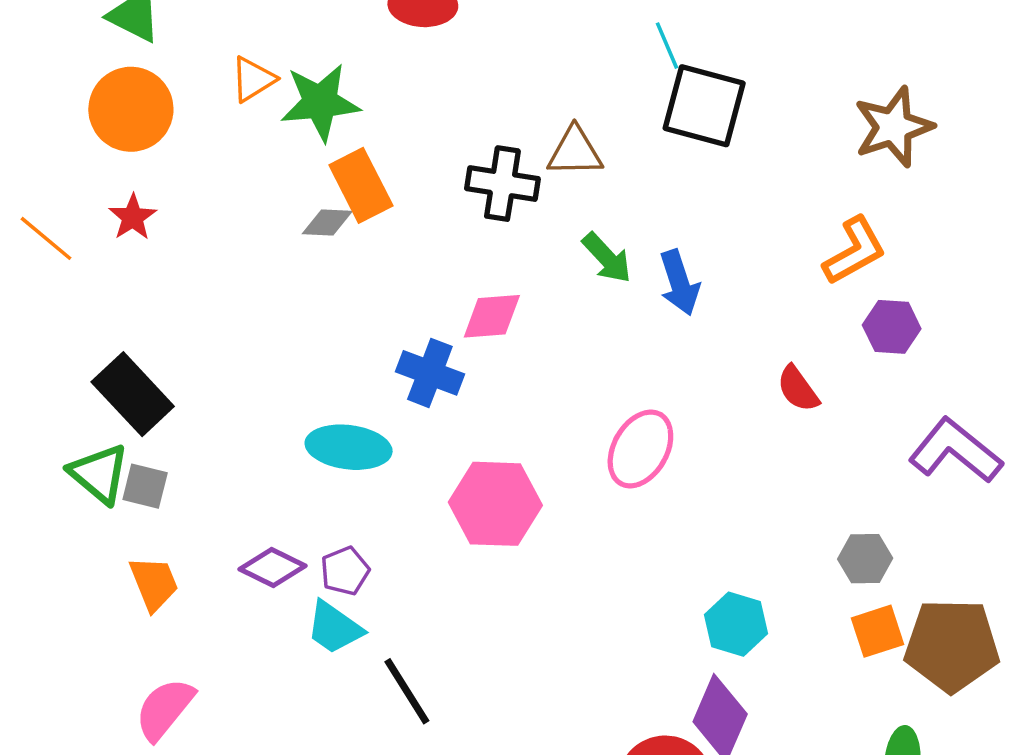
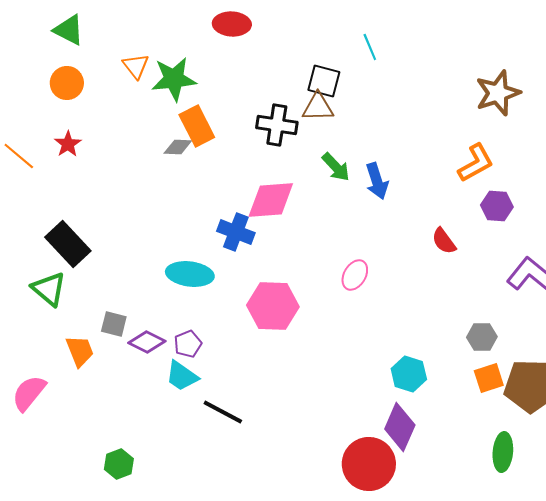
orange triangle: (253, 79) -> (136, 66), turned -36
black square: (704, 106) -> (324, 81), moved, size x0.7
orange circle: (131, 109) -> (67, 83), size x0.7
pink diamond: (492, 316) -> (271, 200), size x1.4
pink ellipse: (640, 449) -> (355, 275), size x0.7
gray square: (145, 486) -> (114, 324), moved
black line: (407, 691) -> (223, 412), turned -30
pink semicircle: (165, 709) -> (29, 393), moved

